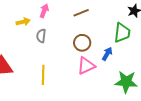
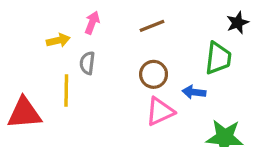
blue arrow: (107, 54) -> (194, 92), turned -112
yellow line: (43, 75) -> (66, 91), moved

